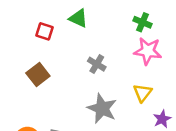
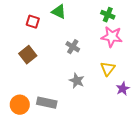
gray star: (102, 109) -> (77, 81), size x0.7

